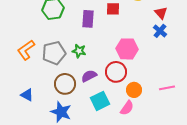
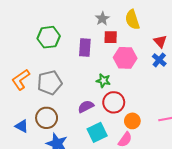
pink hexagon: (127, 49) -> (125, 58), moved
green star: (79, 51) -> (103, 81), moved
brown circle: (65, 84) -> (47, 118), moved

